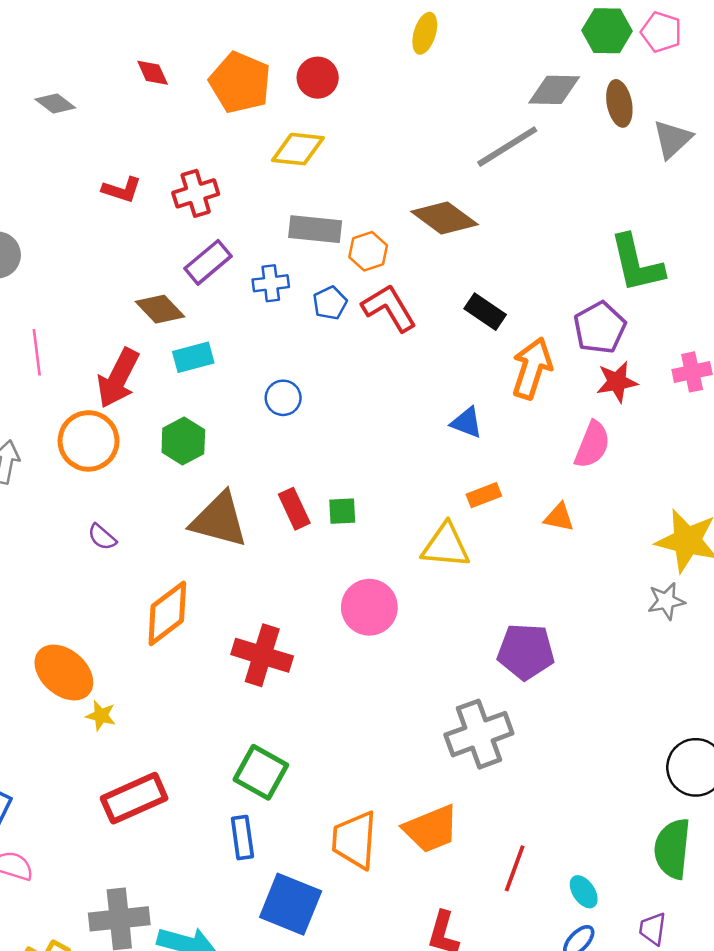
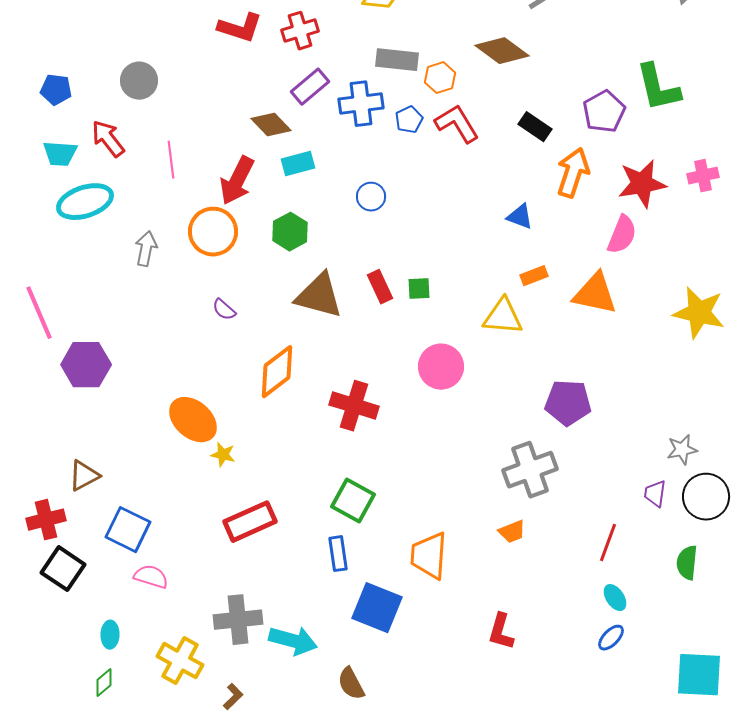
red L-shape: (122, 190) -> (240, 28), size x1.4
blue cross: (271, 283) -> (361, 104), size x1.5
purple pentagon: (600, 328) -> (604, 112), moved
red star: (617, 382) -> (642, 184), size x1.4
orange triangle: (559, 517) -> (595, 294), size x1.8
gray star: (666, 601) -> (682, 450), moved
orange trapezoid: (431, 829) -> (512, 532), moved, size x0.6
green semicircle: (672, 849) -> (687, 563), size x0.7
red line: (515, 868) -> (608, 543), moved
purple trapezoid: (653, 929) -> (655, 494), moved

